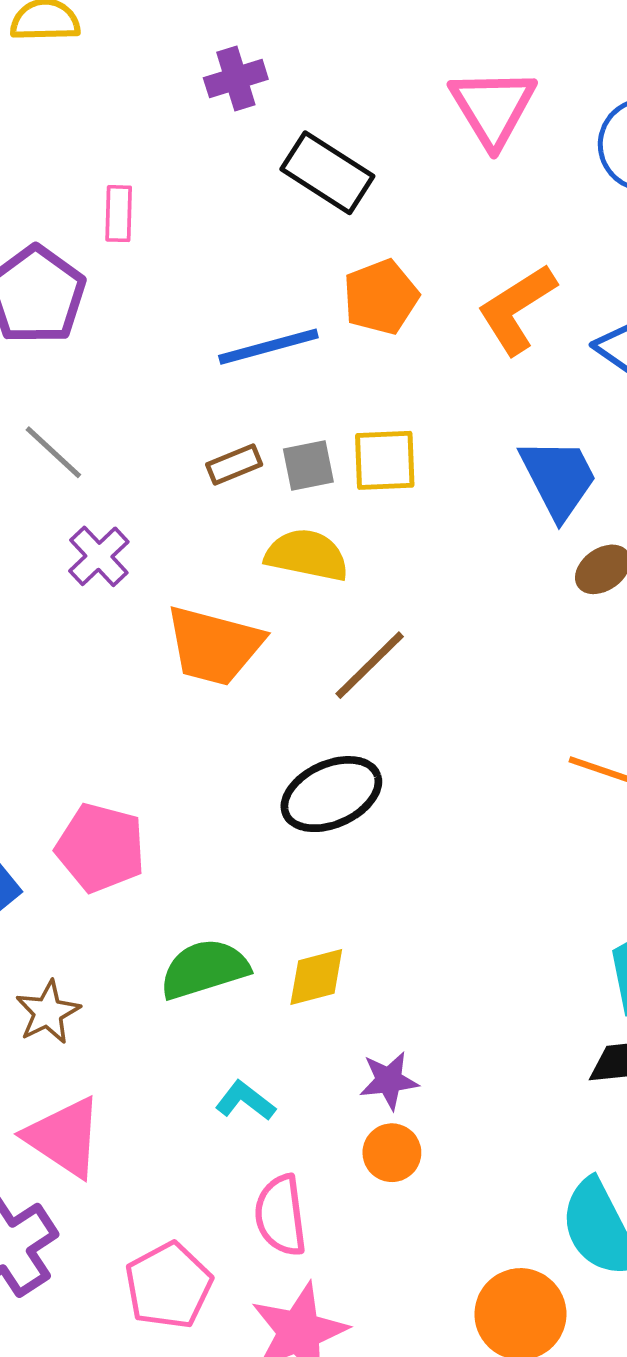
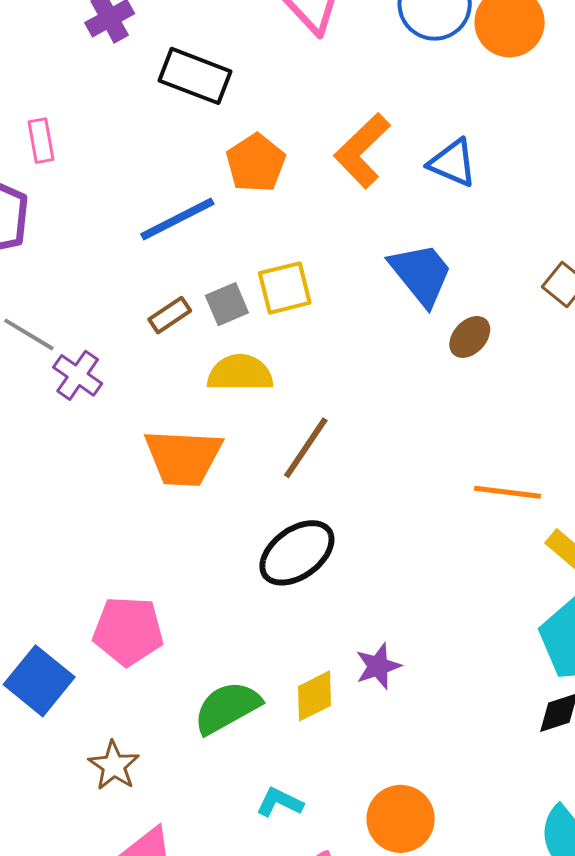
purple cross: (99, 556) -> (78, 375), moved
purple star: (389, 1080) -> (378, 666), moved
orange circle: (392, 1153) -> (401, 819), size x1.5

